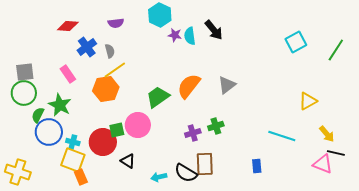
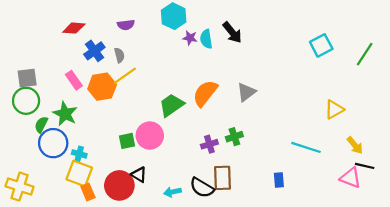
orange hexagon: (106, 89) -> (102, 87), moved
red circle: (103, 142) -> (119, 185), moved

